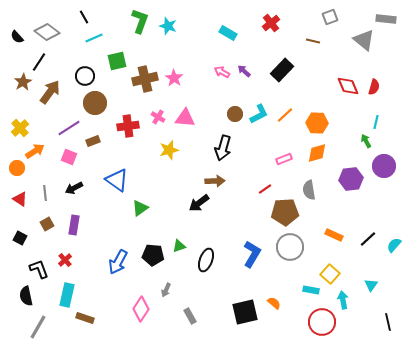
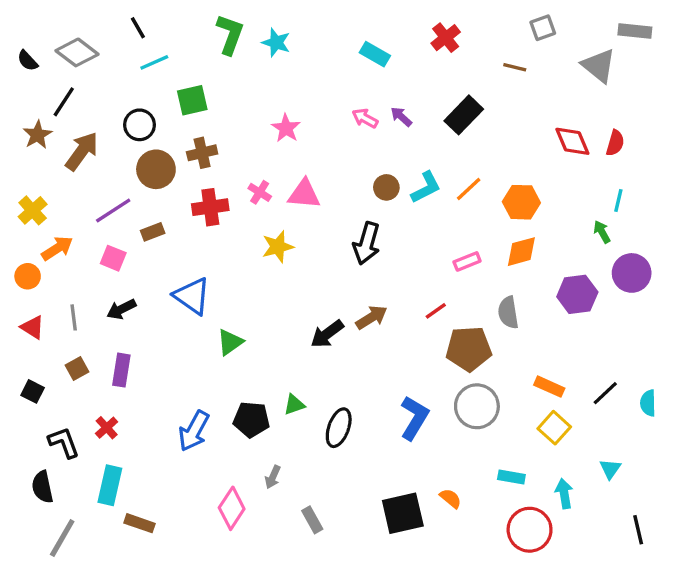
brown cross: (145, 79) -> (202, 153), moved, size x0.7
brown arrow: (215, 181) -> (372, 317), moved, turned -30
cyan semicircle: (394, 245) -> (648, 403), turned -42
yellow square: (330, 274) -> (554, 428), moved

